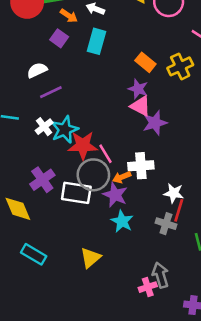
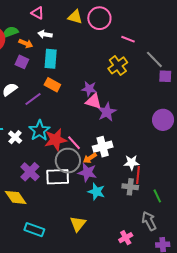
orange rectangle: (145, 62) -> (52, 85), moved
purple line: (51, 92) -> (33, 99), moved
white cross: (44, 127) -> (15, 137), moved
gray arrow: (160, 275) -> (149, 221), moved

